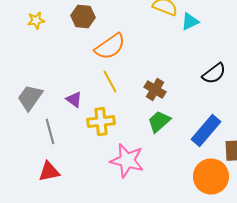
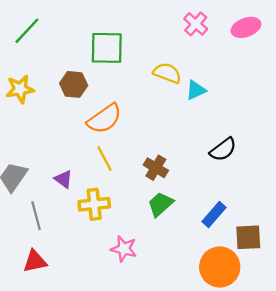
yellow star: (36, 20) -> (20, 89), size x1.4
blue rectangle: (206, 130) -> (214, 215), size x0.7
pink star: (127, 160) -> (124, 249), size x0.7

